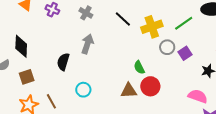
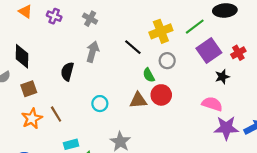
black line: (123, 19) -> (133, 47), moved
gray circle: (167, 47) -> (167, 61), moved
purple square: (185, 53) -> (209, 50), moved, size x1.6
cyan circle: (83, 90) -> (100, 104), moved

